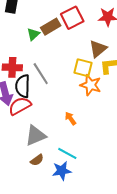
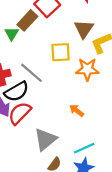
yellow square: (83, 68) -> (61, 52), moved
black semicircle: (23, 86) -> (17, 92), turned -105
cyan line: (67, 153) -> (84, 148), turned -36

